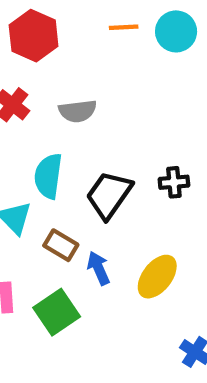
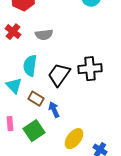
black cross: (174, 182) -> (90, 69), size x1.6
yellow ellipse: (157, 277) -> (74, 139), moved

